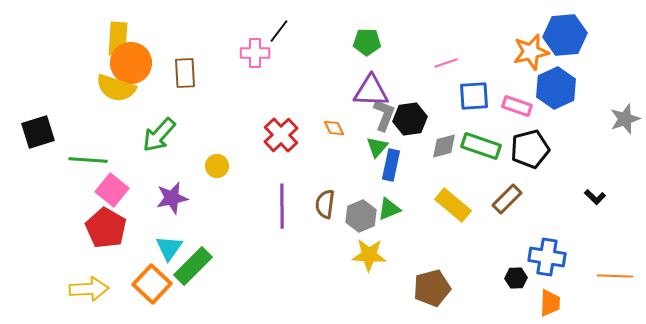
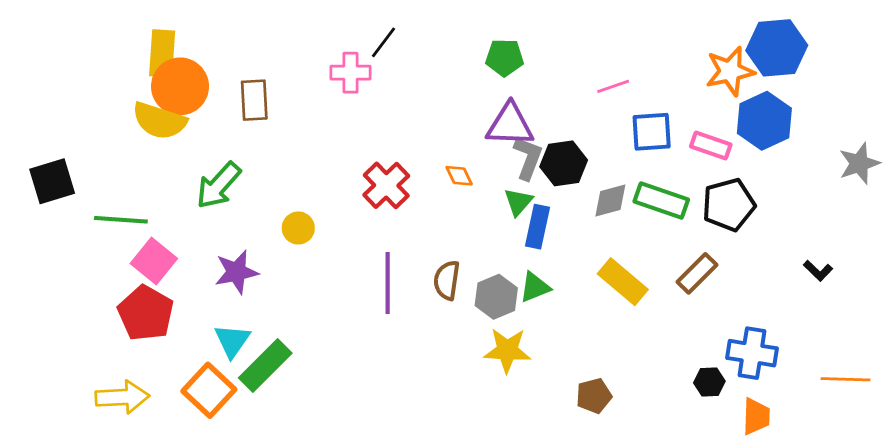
brown pentagon: (432, 288) -> (594, 396), size x0.7

